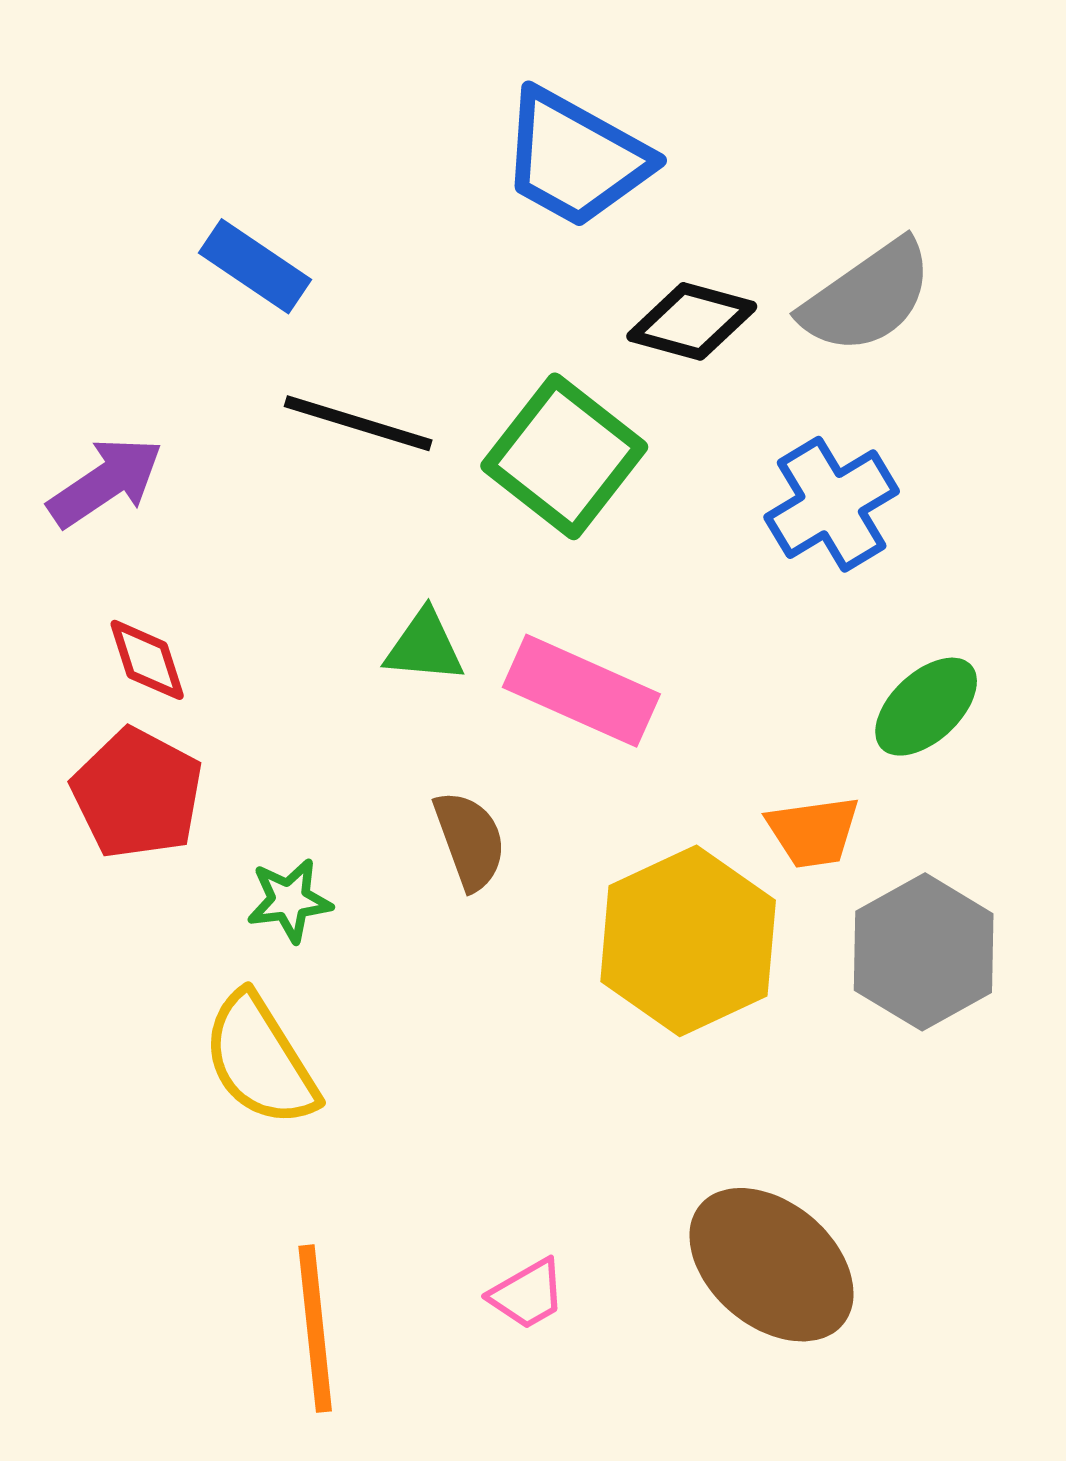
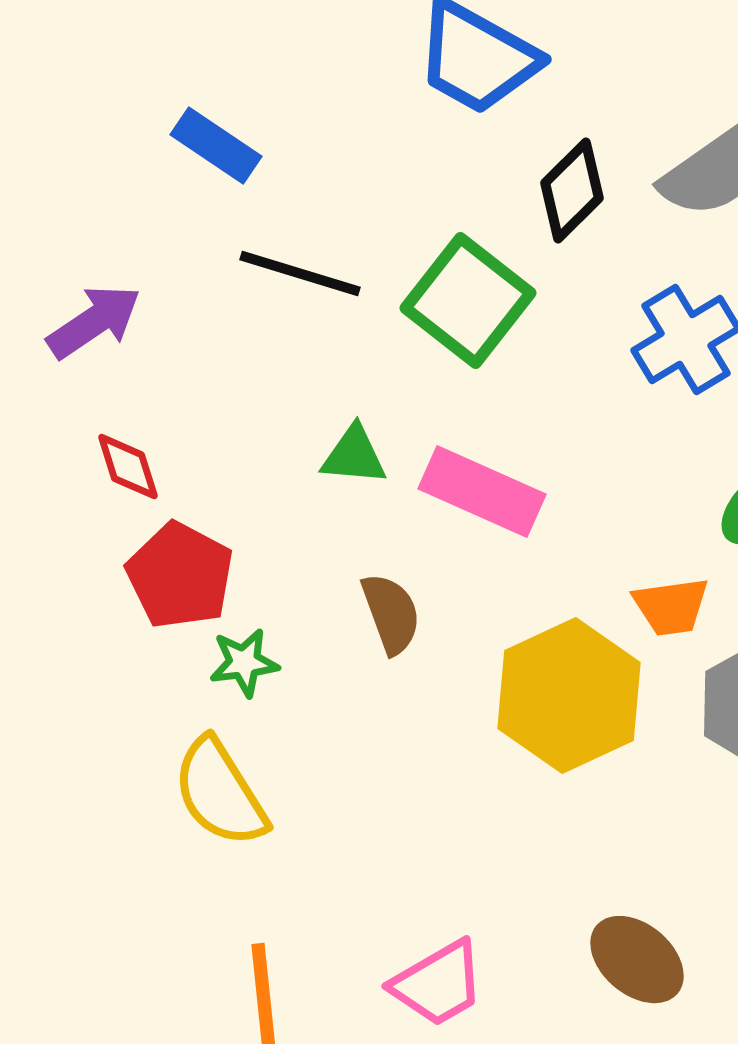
black diamond: (692, 321) -> (572, 191), turned -60
red pentagon: (137, 794) -> (180, 576), moved
brown ellipse: (772, 1265) -> (637, 960), size x0.7
pink trapezoid: (527, 1294) -> (438, 984), size x1.5

